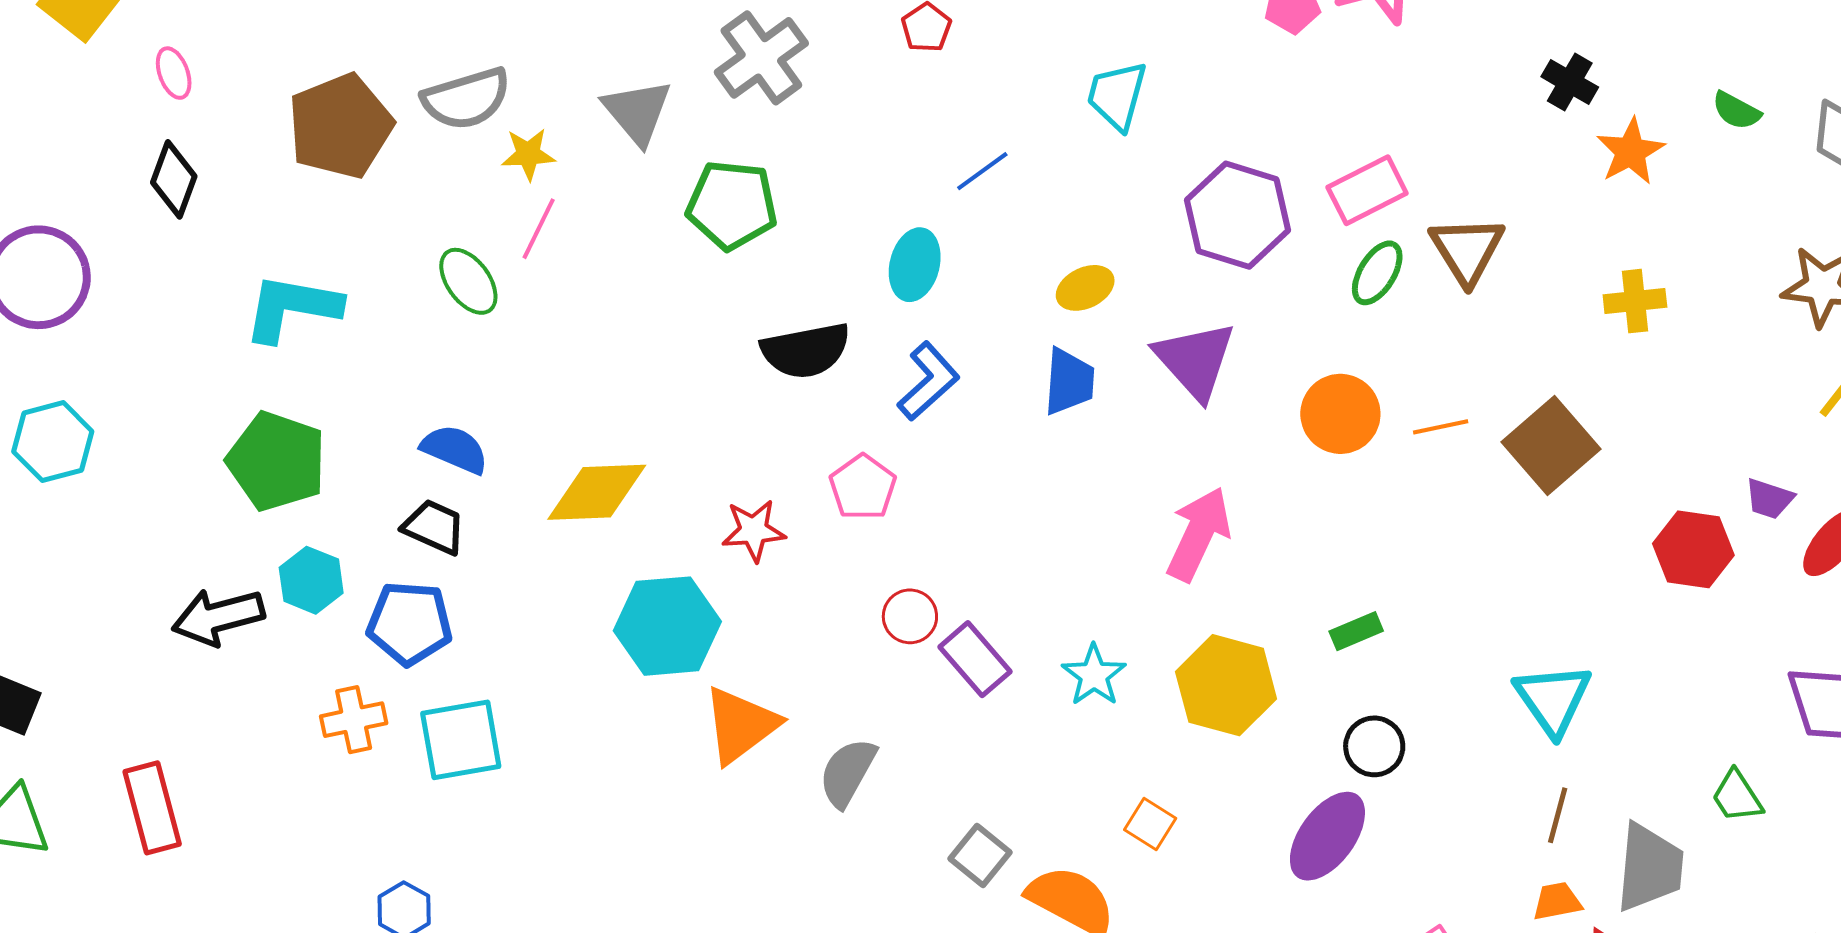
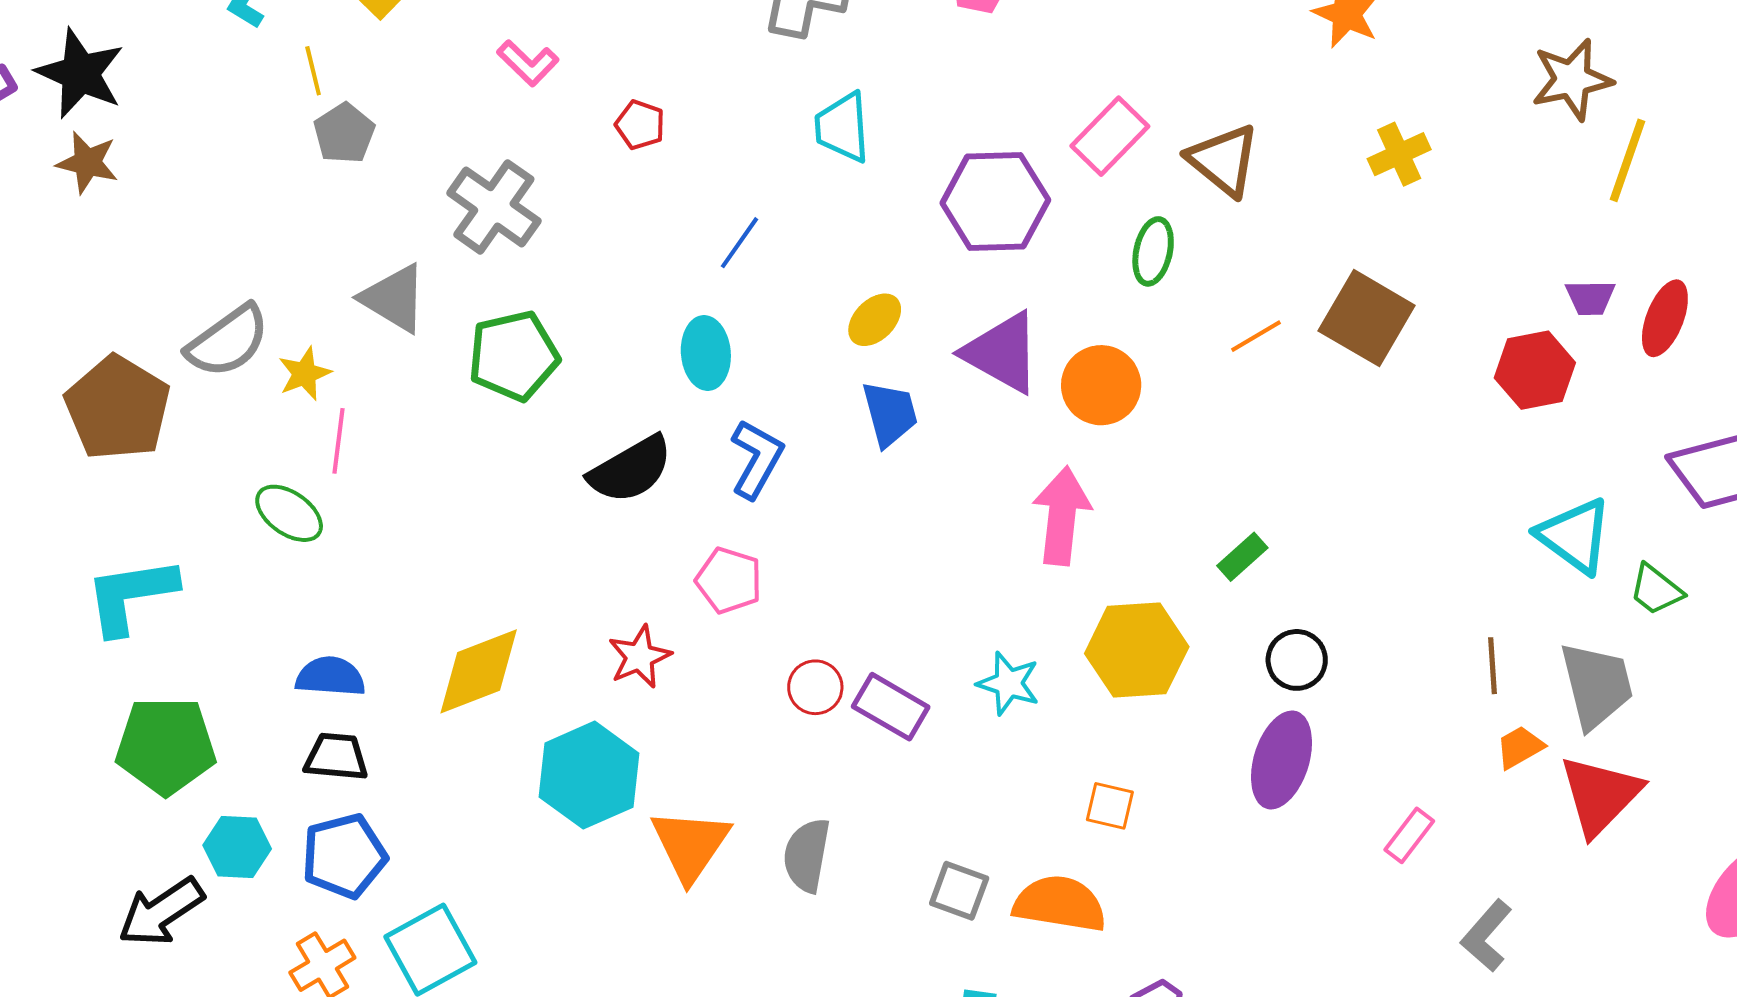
green ellipse: (1377, 273) -> (1153, 251), moved
orange circle: (1340, 414) -> (1101, 385), moved
cyan triangle: (1553, 699) -> (1575, 536), moved

